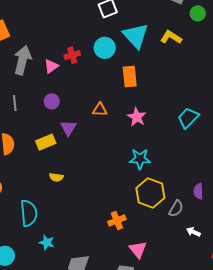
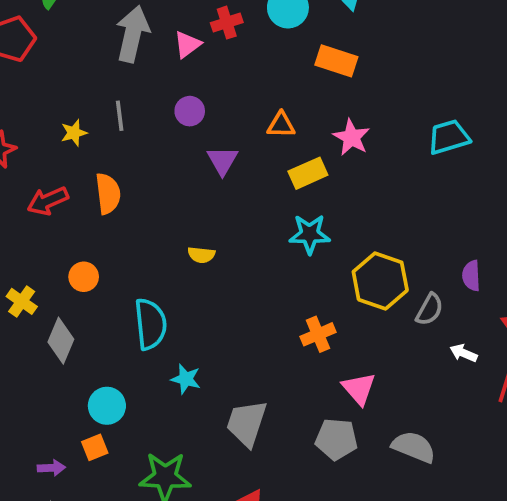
orange rectangle: (130, 77) -> (336, 61), turned -65
cyan trapezoid: (188, 118) -> (449, 137), turned 30
yellow rectangle: (46, 142) -> (308, 173), moved
cyan star: (140, 159) -> (310, 234), moved

